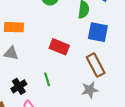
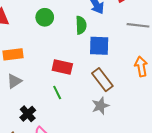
gray triangle: (11, 53) -> (14, 81), turned -35
green line: (47, 79) -> (57, 92), moved

